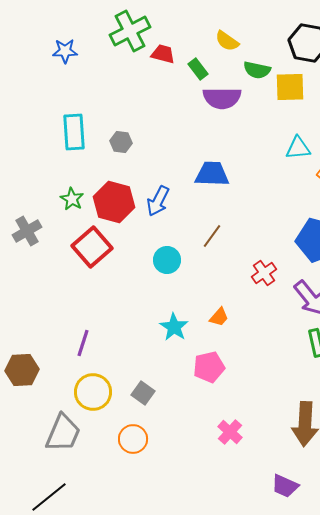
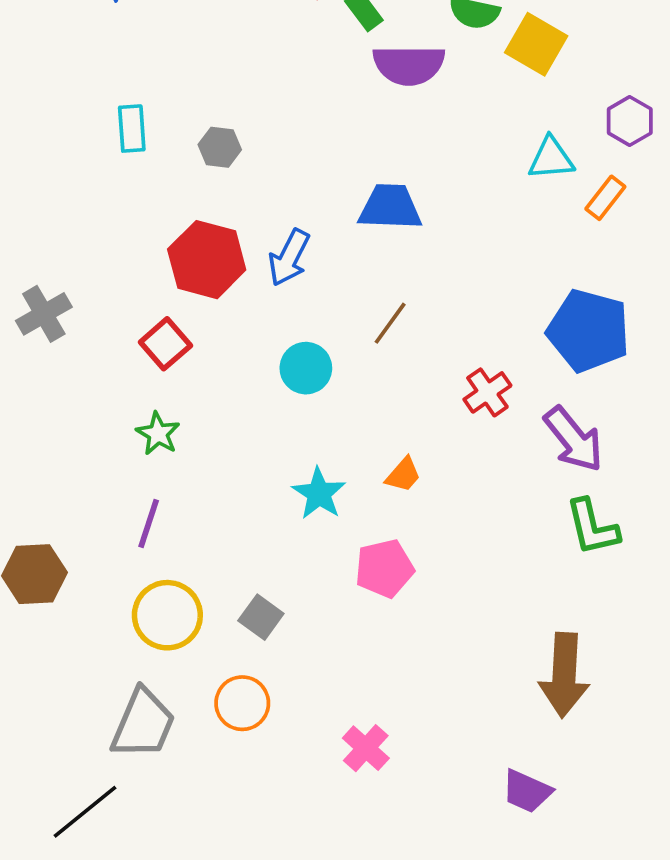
yellow square: (290, 87) -> (536, 44), turned 32
cyan rectangle: (74, 132) -> (132, 129), size x0.7
green star: (72, 199) -> (158, 434), moved
red square: (92, 247) -> (165, 344), size x0.7
pink cross: (230, 432) -> (366, 748), moved
gray trapezoid: (63, 433) -> (143, 724), moved

